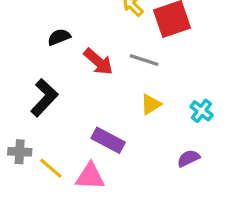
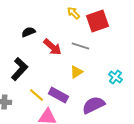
yellow triangle: (151, 104) -> (76, 72), moved
purple semicircle: (188, 158) -> (93, 105), moved, size x1.6
yellow line: (51, 168) -> (36, 95), moved

